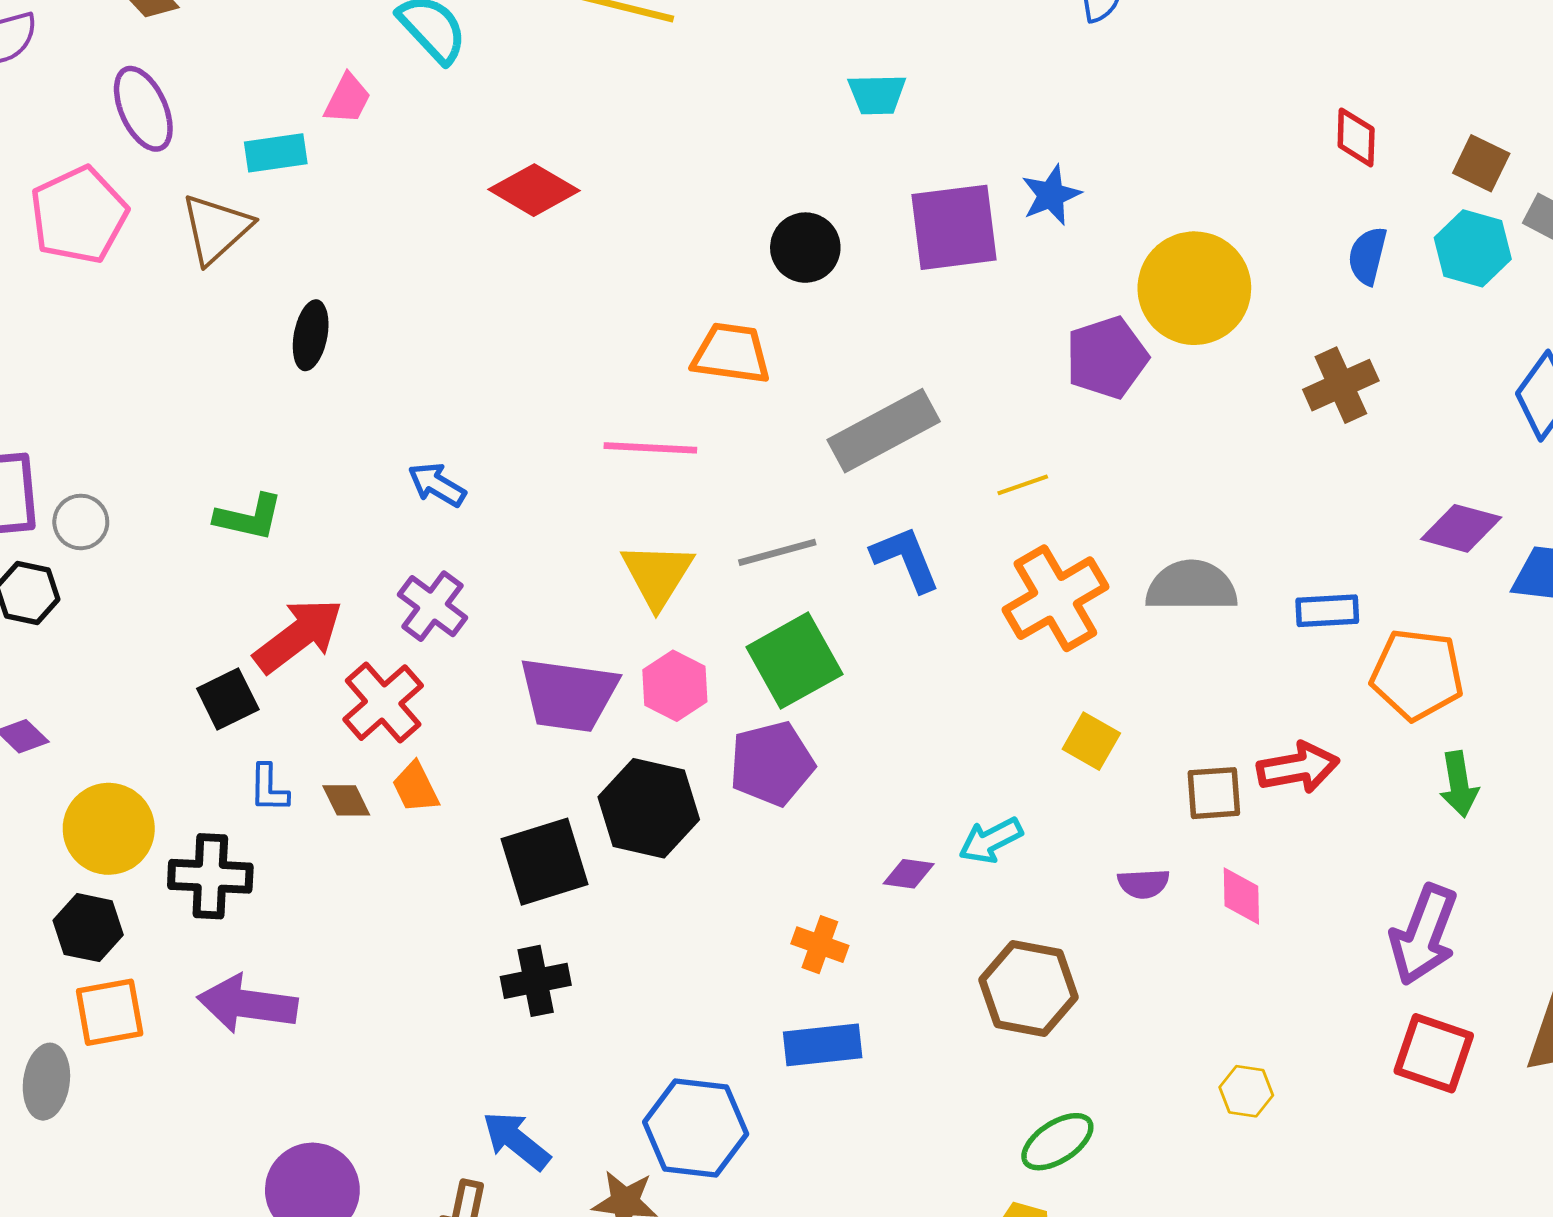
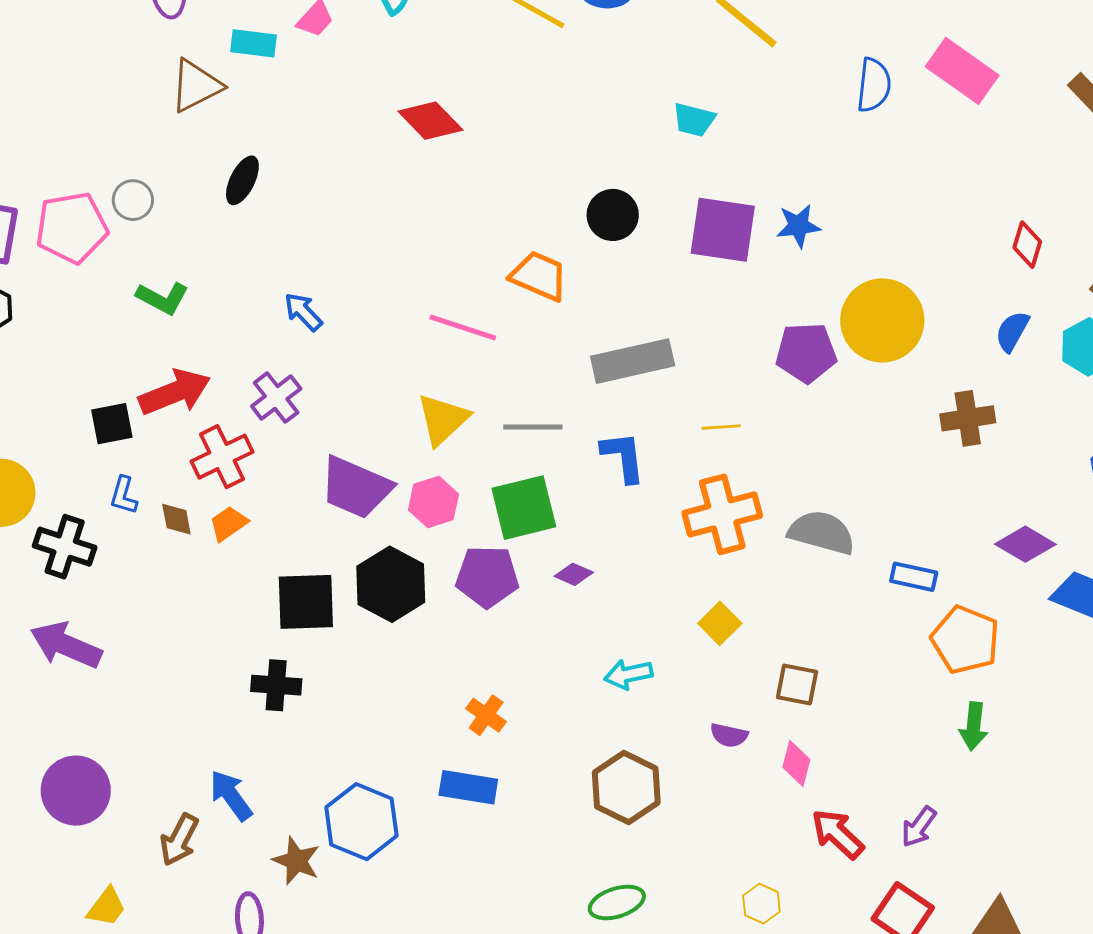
pink pentagon: (79, 215) -> (72, 228), moved
gray circle: (81, 522) -> (133, 200), moved
red arrow: (1298, 768) -> (838, 834), moved, turned -142
orange trapezoid: (415, 787) -> (228, 523), turned 66
purple diamond: (909, 874) -> (574, 574), moved
purple arrow: (1424, 935) -> (919, 827), size x0.6

